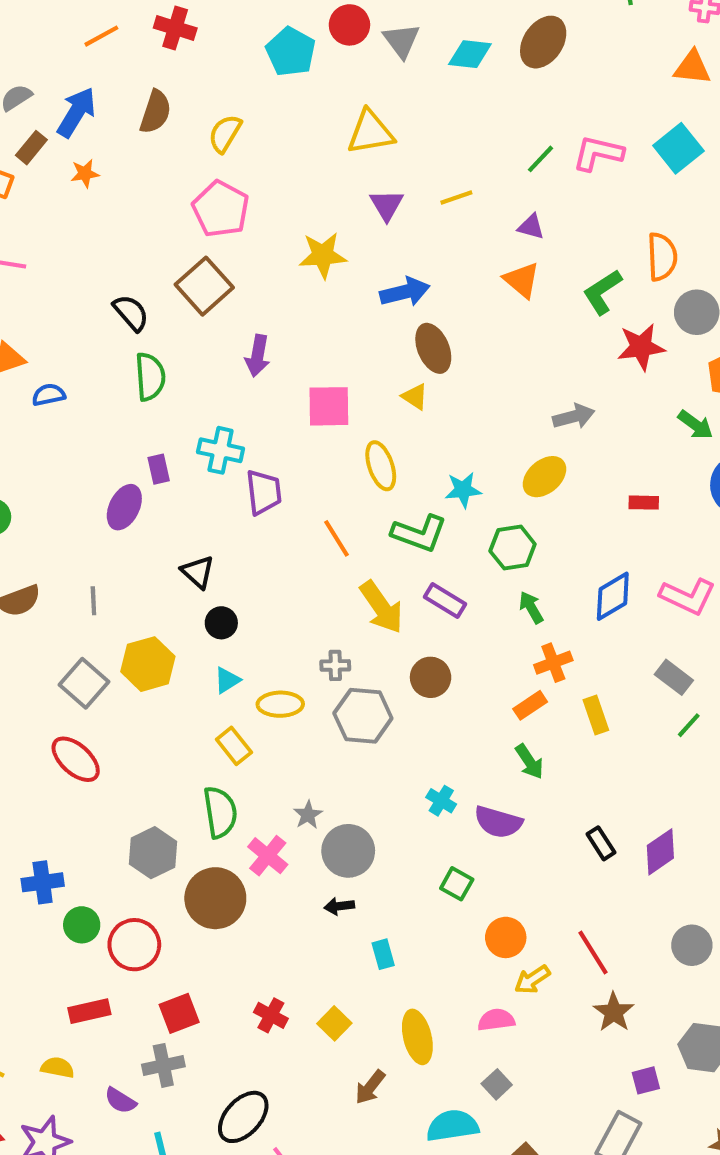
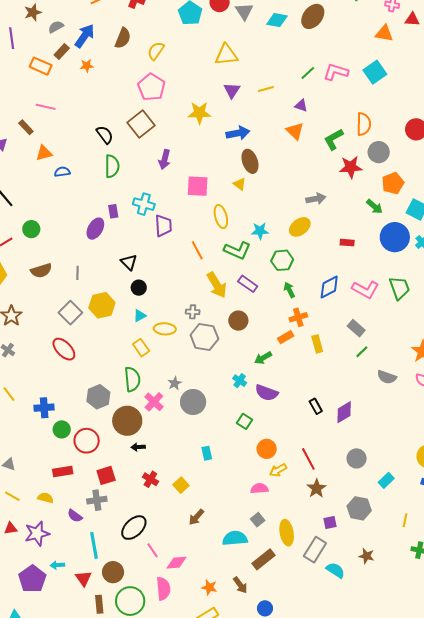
green arrow: (529, 762) -> (263, 358), moved, turned 90
black arrow: (339, 906) -> (138, 447), moved
yellow ellipse: (417, 1037) -> (287, 533), moved

